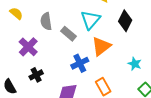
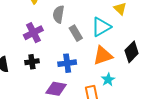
black diamond: (125, 21) -> (132, 52), moved
blue cross: (80, 63) -> (67, 63), moved
cyan star: (135, 64) -> (108, 80), moved

